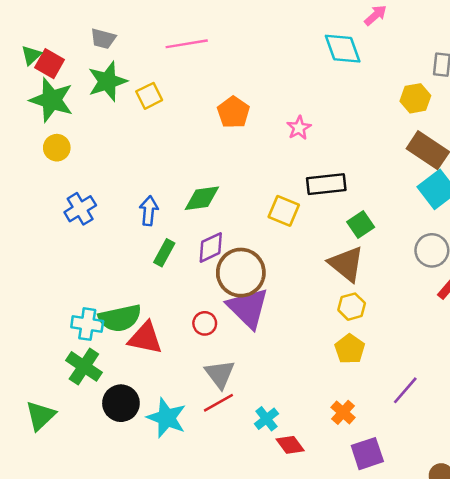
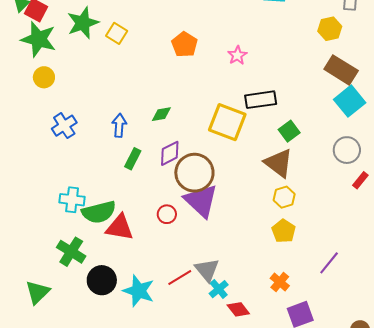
yellow square: (149, 96) -> (117, 33), turned -30
green diamond: (202, 198) -> (161, 114), size x0.7
yellow square: (284, 211) -> (227, 122), size x1.5
cyan cross: (87, 324) -> (72, 200), moved
gray triangle: (220, 374) -> (207, 270), moved

